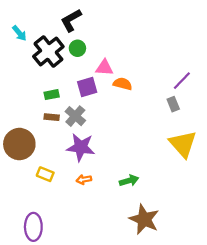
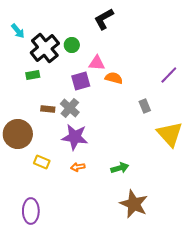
black L-shape: (71, 20) -> (104, 19), moved
green rectangle: (52, 95) -> (33, 75), moved
gray rectangle: (173, 104) -> (145, 106), moved

